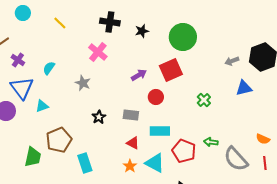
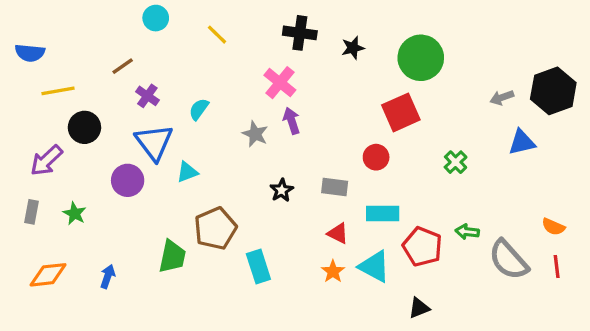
purple arrow: (139, 75) -> (292, 121), moved, turned -77

